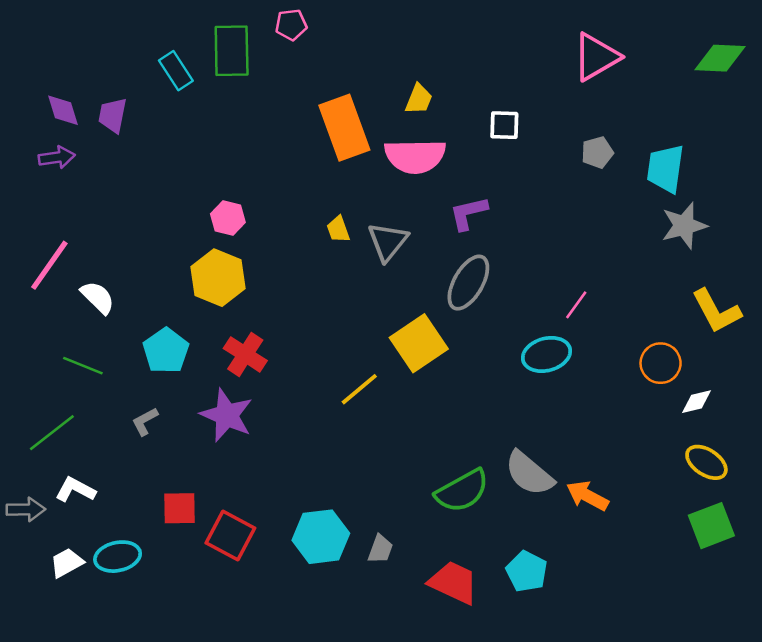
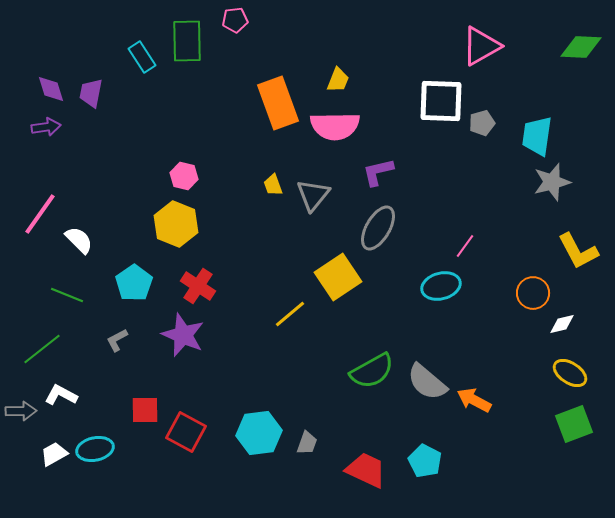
white square: (504, 125) -> (441, 101), moved, size x1.8
green semicircle: (462, 491) -> (372, 371), moved

